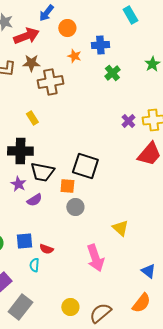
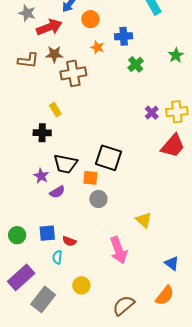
black cross: (20, 151) -> (42, 133), moved, size x0.7
yellow circle: (70, 307) -> (81, 285), moved

